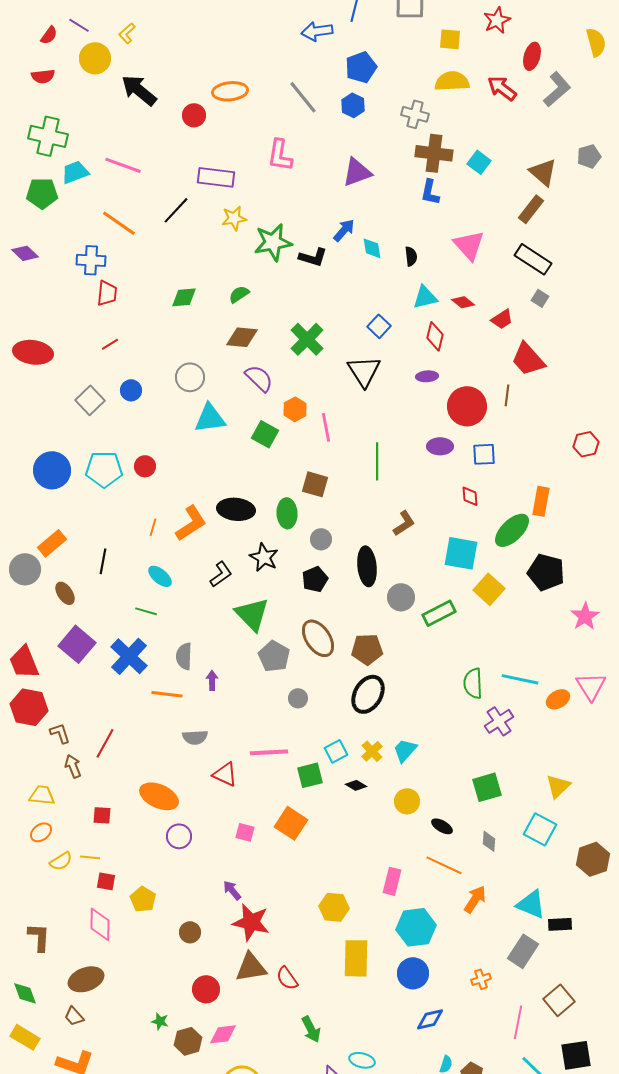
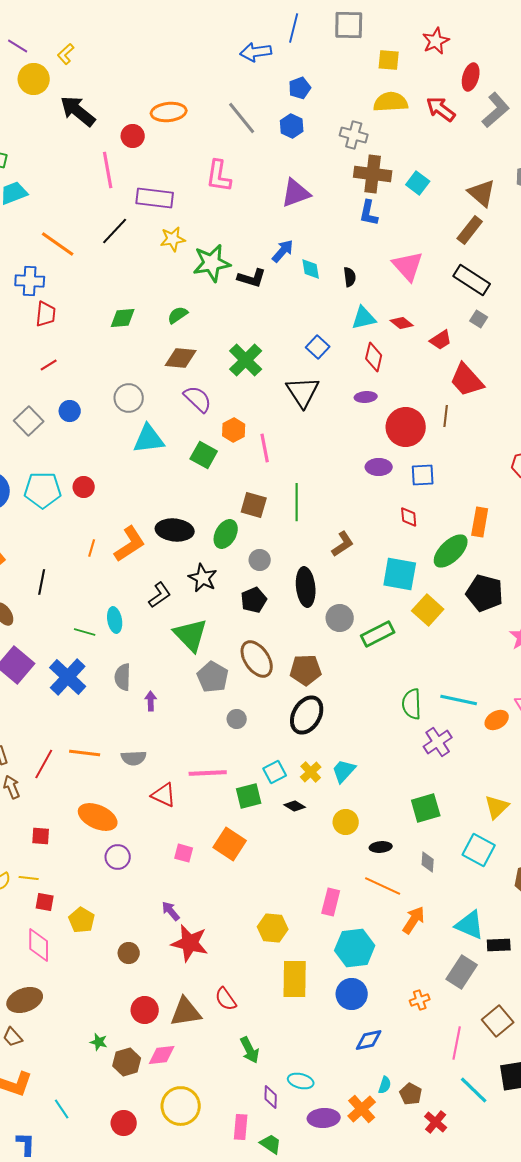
blue pentagon: (361, 67) -> (300, 88), size x0.7
pink line: (123, 165) -> (108, 170), moved, turned 60
green line: (377, 461) -> (297, 502), moved
green ellipse: (287, 513) -> (226, 534), turned 32
cyan ellipse: (160, 576) -> (115, 620), moved, turned 40
orange line: (167, 694) -> (85, 753), moved
black ellipse: (442, 826) -> (381, 847), turned -35
brown triangle: (251, 967) -> (186, 1012), moved

